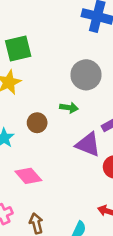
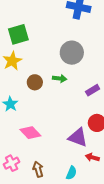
brown circle: (37, 123) -> (35, 82), moved
purple triangle: (88, 144) -> (78, 137), moved

